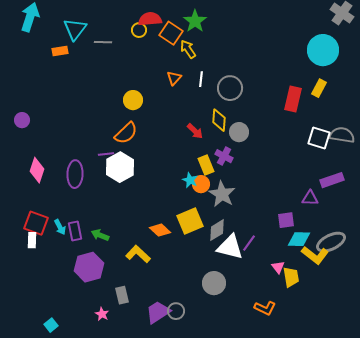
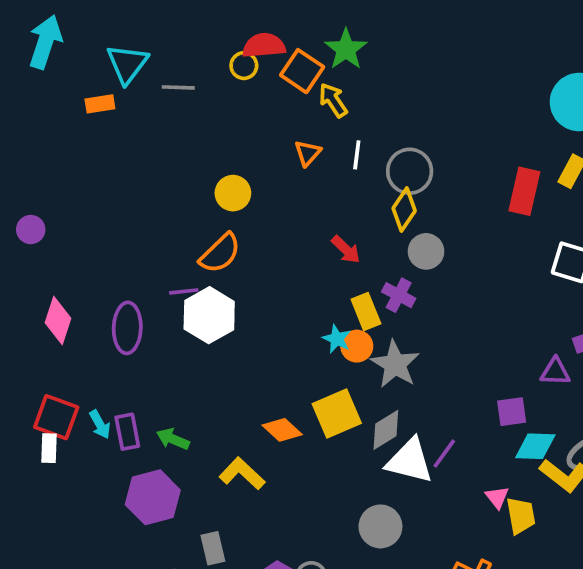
yellow diamond: (219, 120) -> (404, 209), moved, turned 30

